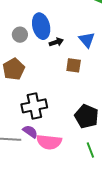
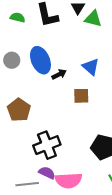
gray circle: (20, 35) -> (12, 60), moved

